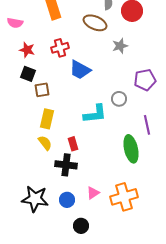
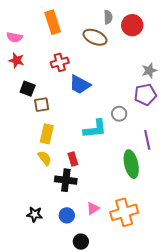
gray star: (120, 46) -> (149, 70), moved
red star: (27, 50) -> (16, 60), moved
black star: (35, 199) -> (35, 214), size x0.6

